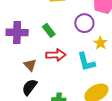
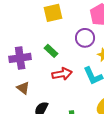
brown triangle: (30, 65) -> (23, 88), moved

